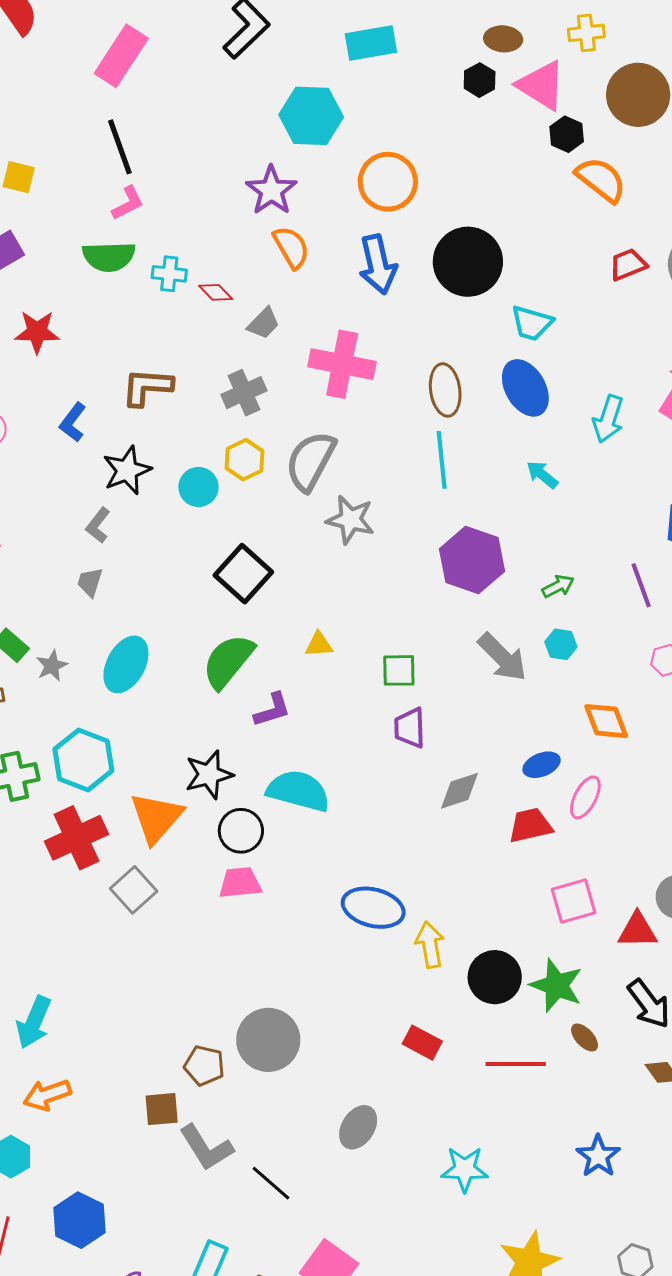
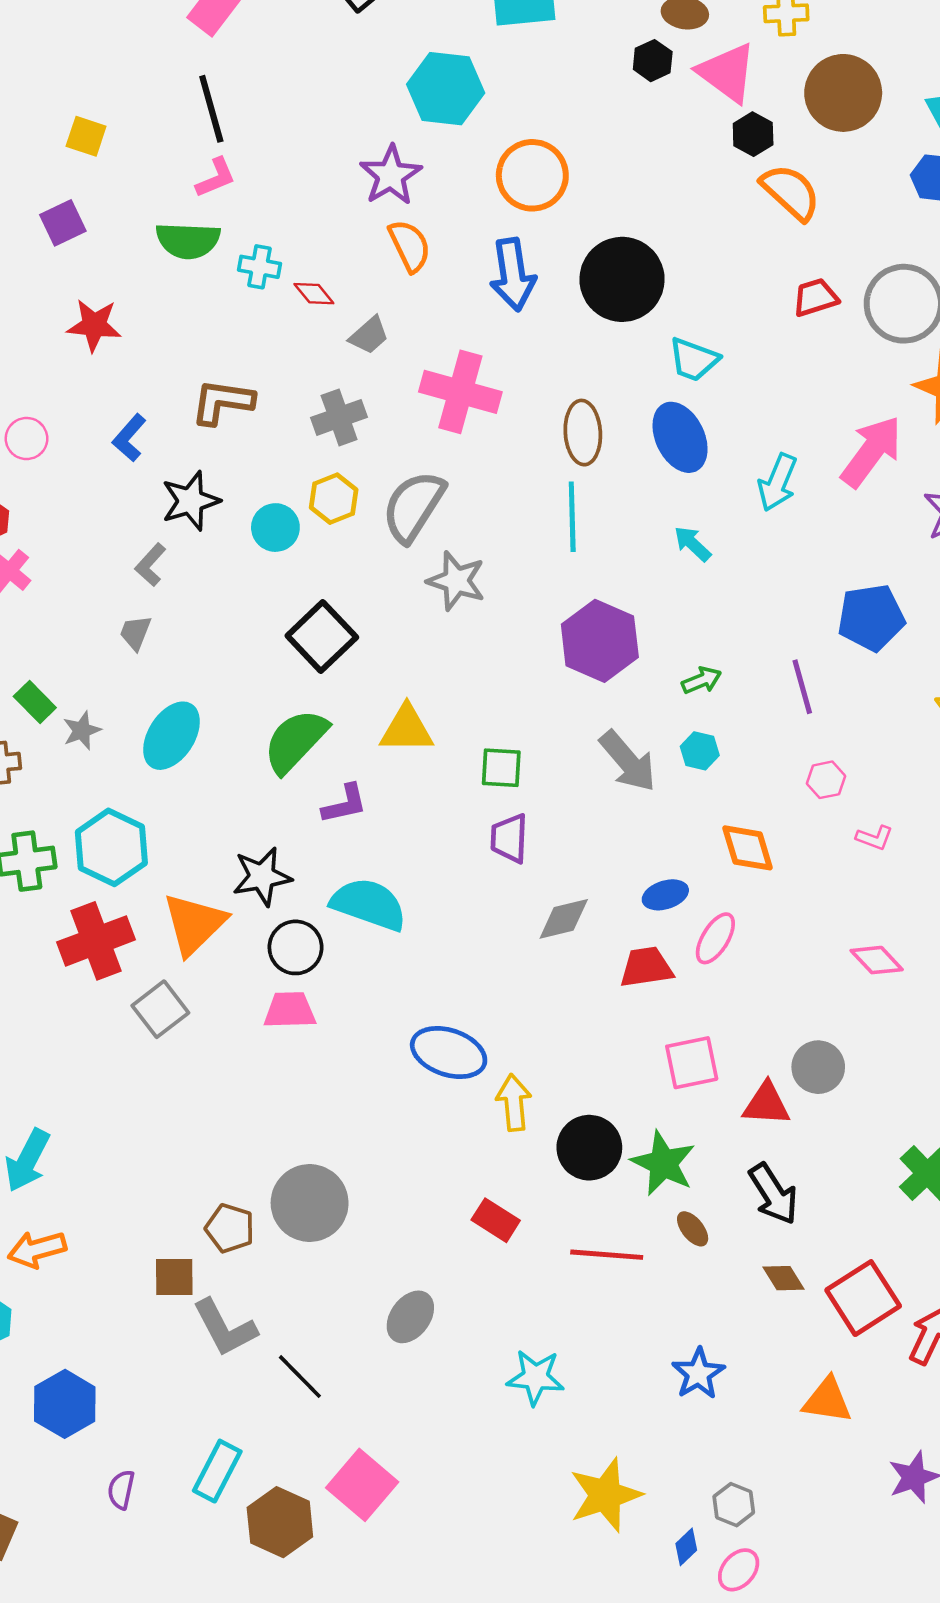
yellow triangle: (319, 644) -> (407, 729), size x1.6

